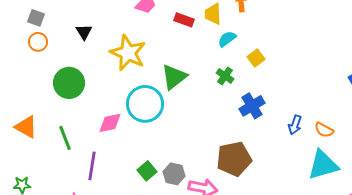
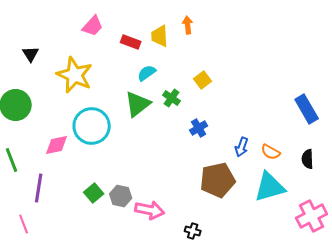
cyan semicircle: (227, 39) -> (147, 73), moved
green triangle: (174, 77) -> (138, 104), moved
blue cross: (252, 106) -> (199, 128), size x0.7
brown pentagon: (234, 159) -> (218, 180), moved

